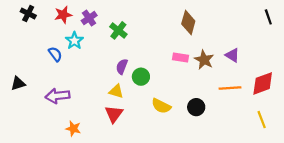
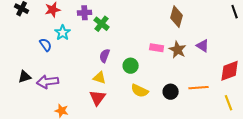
purple cross: (89, 18) -> (85, 13), moved, turned 32
brown diamond: (188, 23) -> (177, 17), moved
green circle: (141, 77) -> (131, 66), moved
black triangle: (18, 83) -> (25, 77), moved
orange line: (230, 88) -> (199, 88), moved

